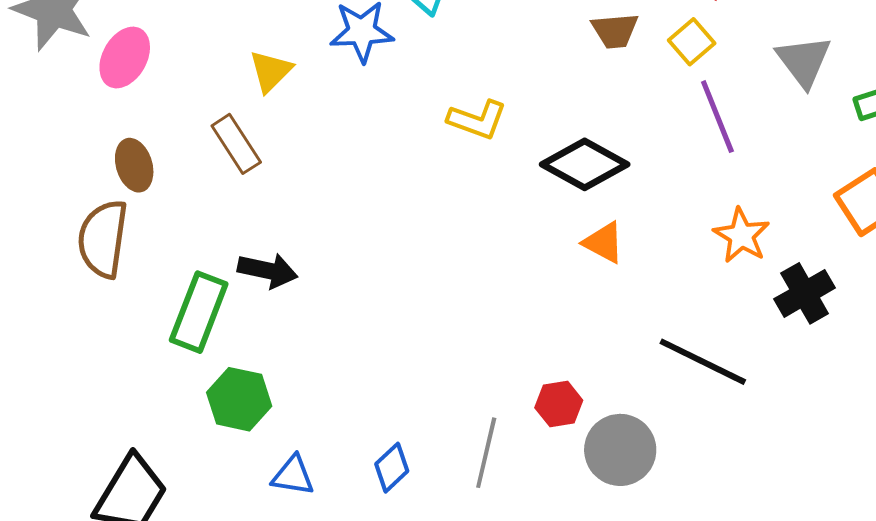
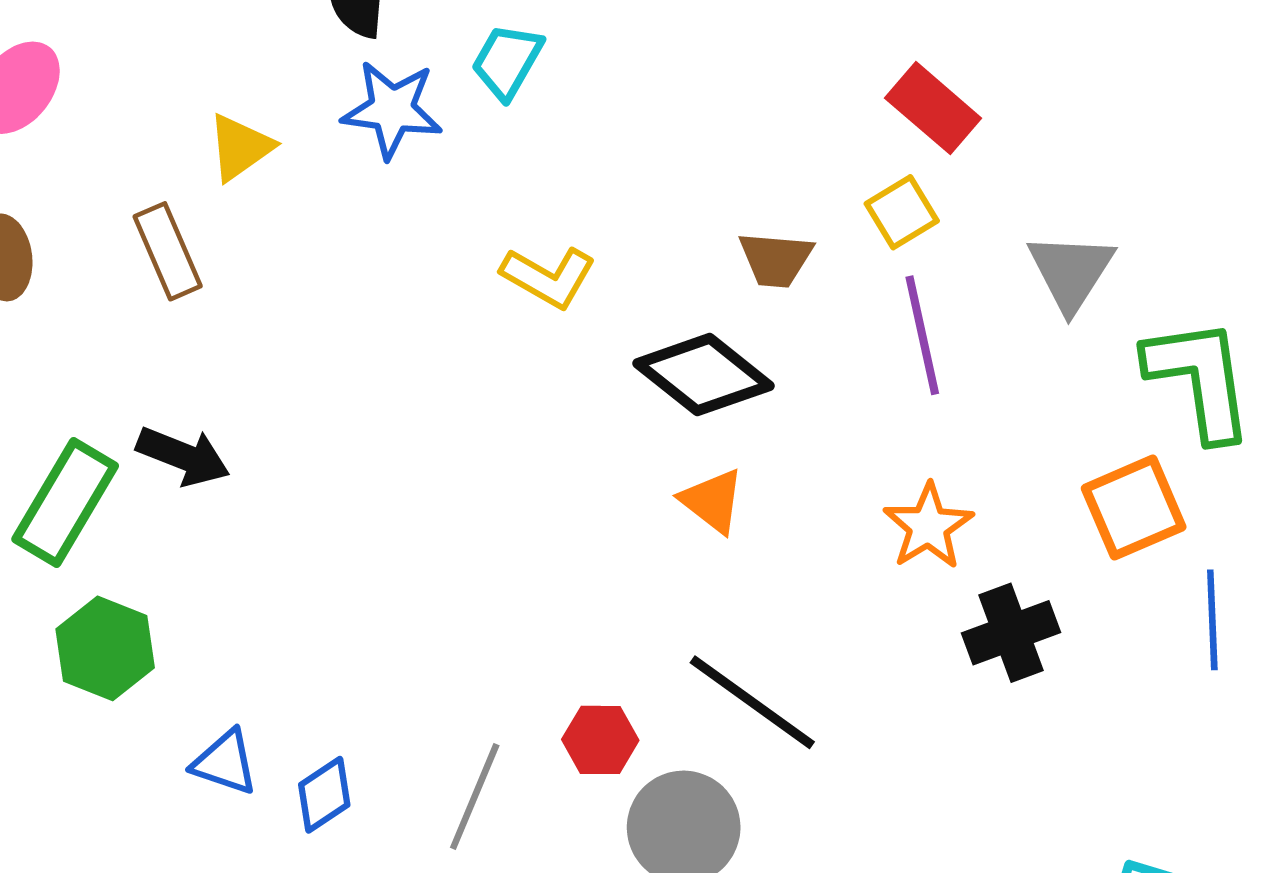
brown trapezoid: (615, 31) -> (776, 259), moved
black line: (703, 362) -> (752, 702), moved
blue triangle: (293, 476) -> (225, 762), moved

